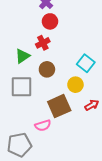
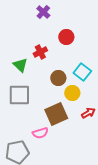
red circle: (50, 21) -> (66, 37), moved
green triangle: (22, 56) -> (20, 65), turned -42
brown circle: (47, 69) -> (58, 78), moved

